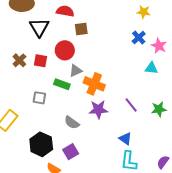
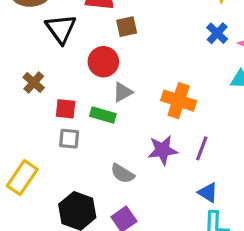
red square: (40, 61) -> (66, 109), moved
orange cross: (94, 84) -> (179, 101), moved
purple line: (131, 105) -> (202, 148), moved, turned 63

